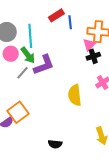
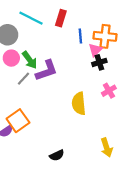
red rectangle: (56, 15) -> (61, 18), turned -42
blue line: (70, 22) -> (80, 36), moved
cyan line: (30, 36) -> (31, 18), moved, turned -60
black semicircle: (55, 144) -> (57, 155), turned -32

